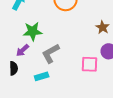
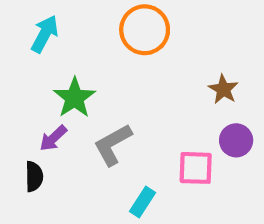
green star: (33, 31) -> (74, 98), turned -30
cyan rectangle: (42, 76) -> (142, 202), moved, turned -40

